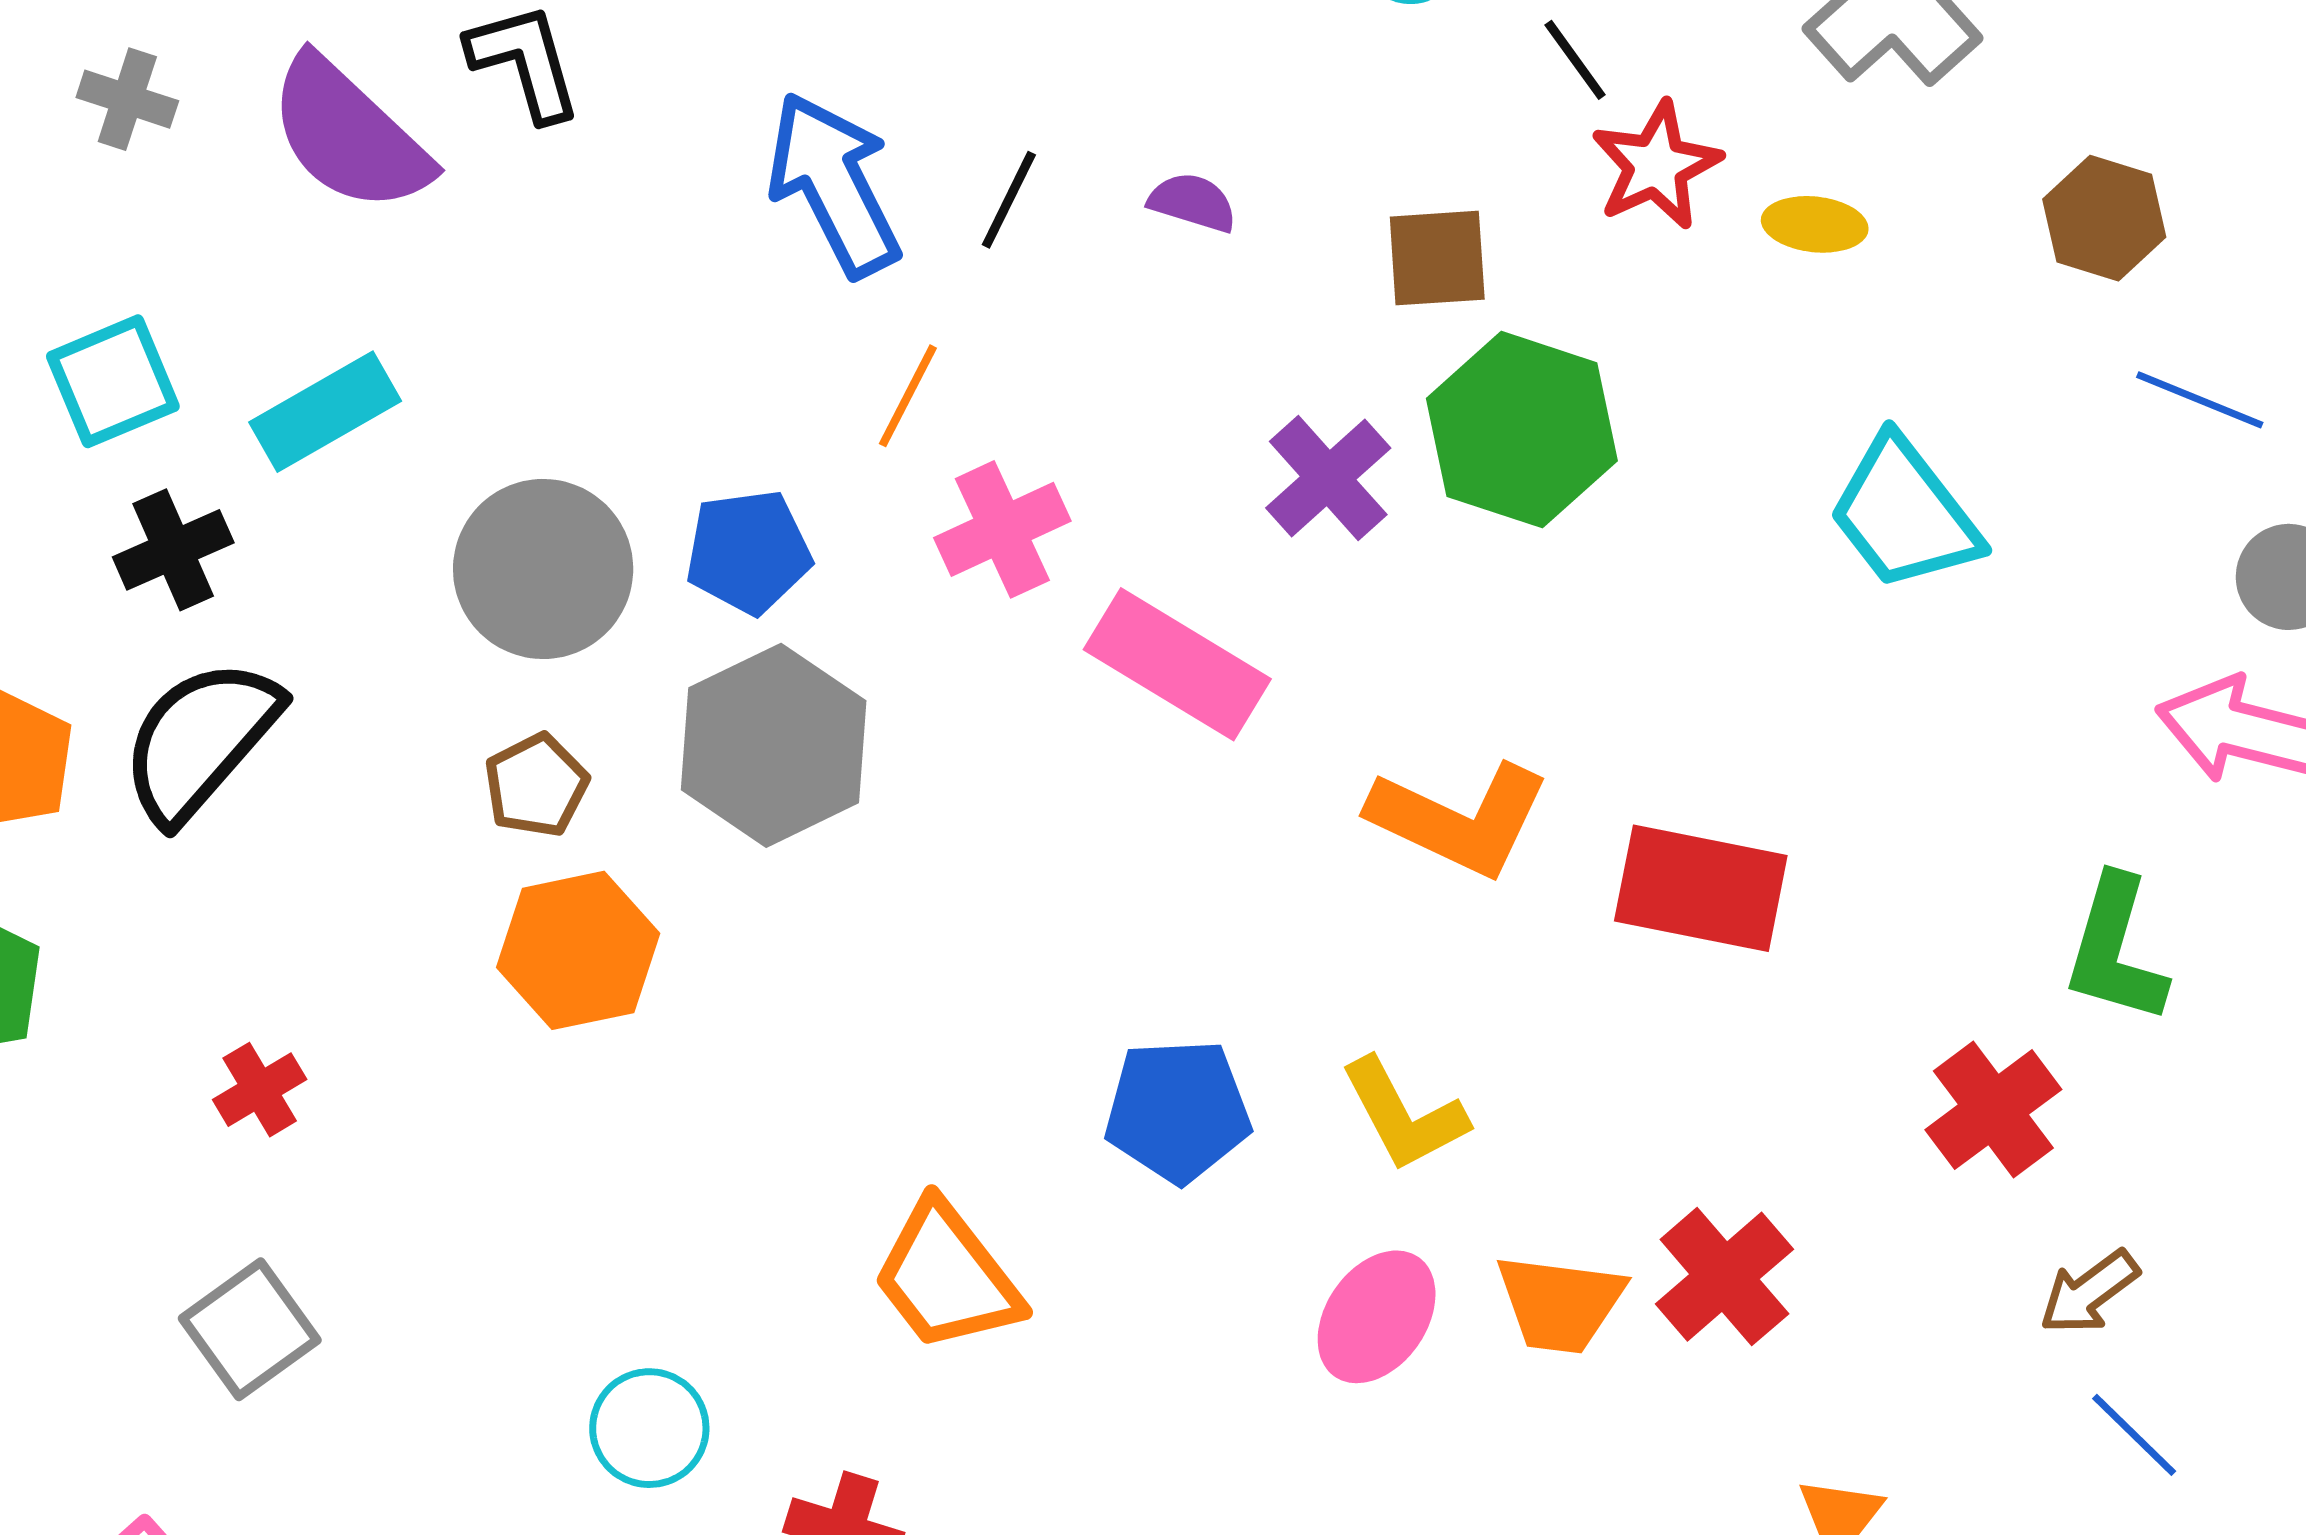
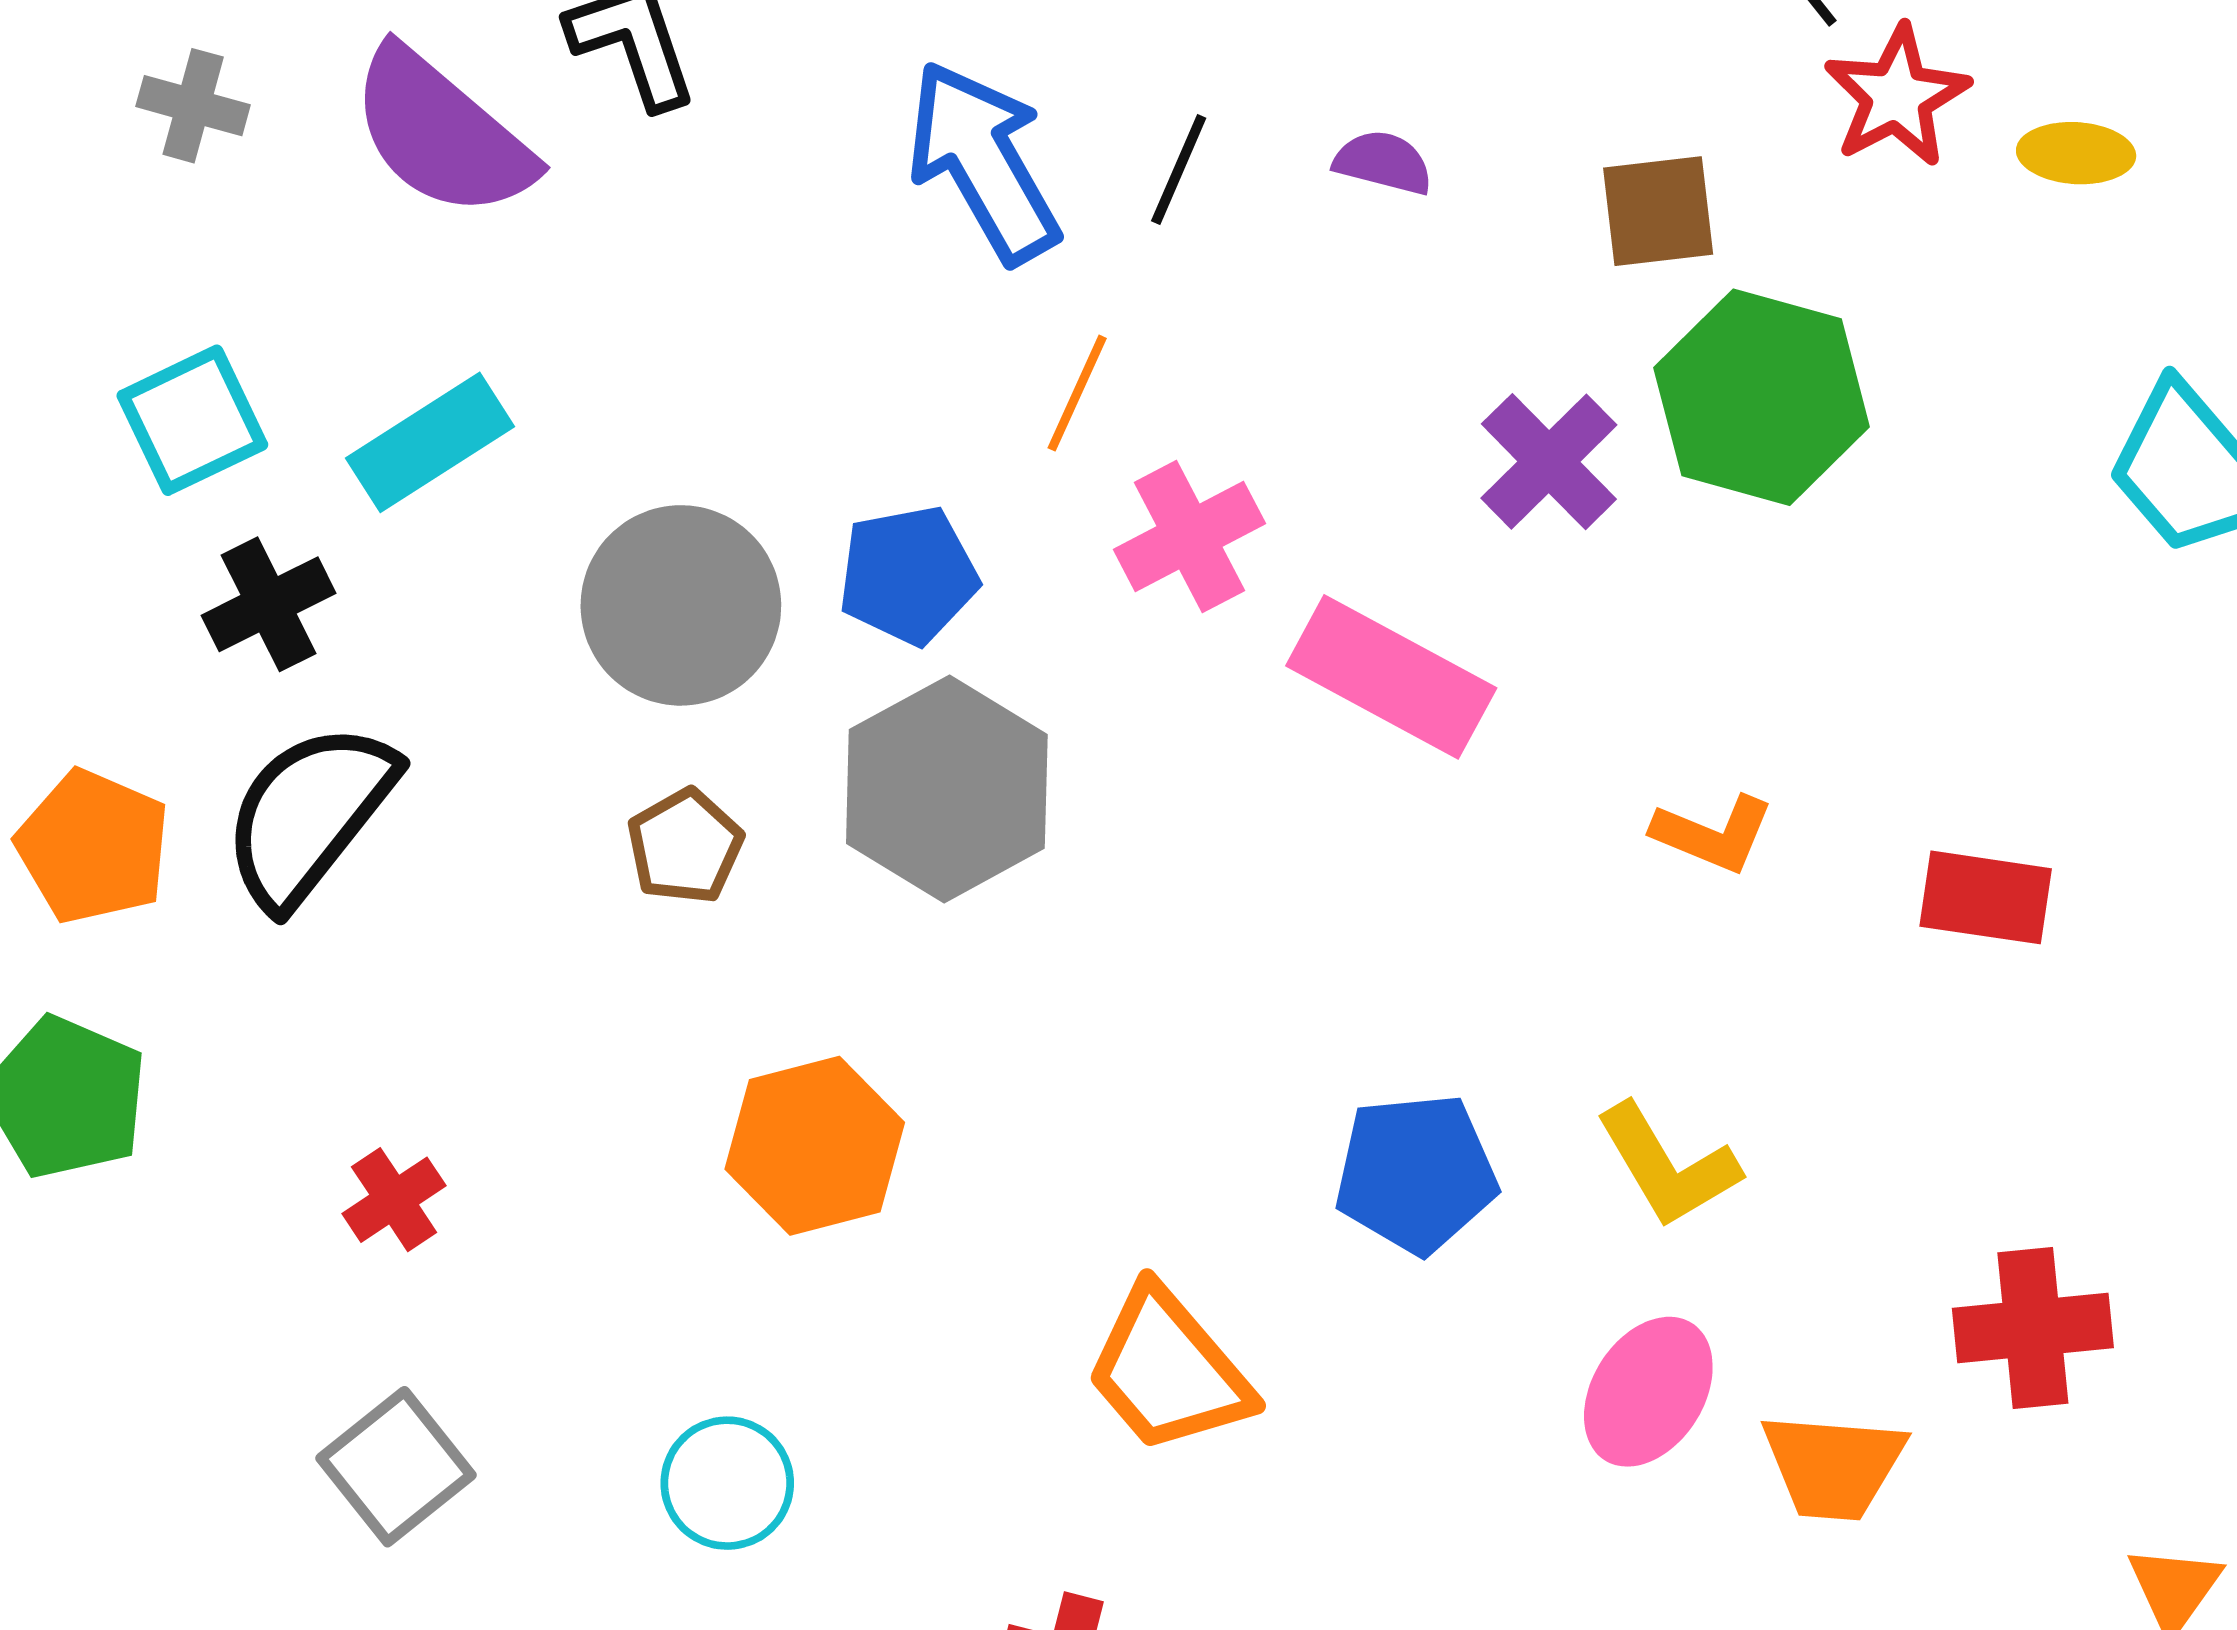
orange L-shape: (1459, 819) -> (1713, 834), size x0.6
red rectangle: (1701, 888) -> (1986, 897), size x0.7
orange hexagon: (578, 950) -> (815, 1146), moved
red cross: (1724, 1277) -> (2033, 1328), turned 38
orange trapezoid: (1560, 1303) -> (1833, 1466), moved
cyan circle: (649, 1428) -> (727, 1483), moved

